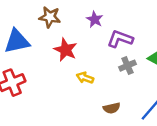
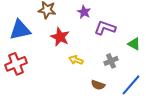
gray cross: (127, 66) -> (111, 61), moved
brown semicircle: (112, 108) -> (98, 85), turned 32

